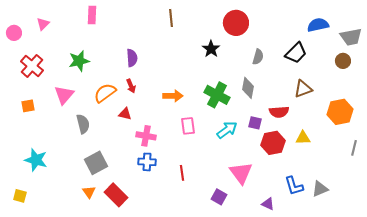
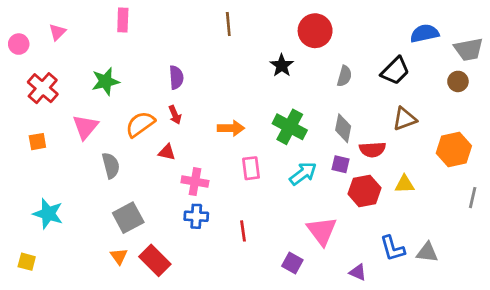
gray diamond: (248, 88) -> (343, 128), moved
gray triangle: (320, 189) -> (427, 252), turned 30

